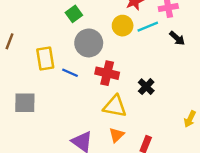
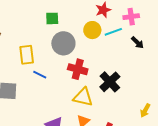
green square: (74, 14) -> (52, 18), turned 32
blue line: (70, 73) -> (40, 75), moved
black cross: (146, 87) -> (110, 82), size x1.5

